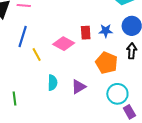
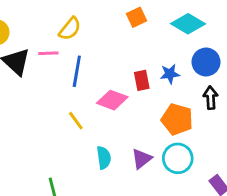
blue line: (23, 36) -> (77, 71), moved
cyan circle: (117, 94) -> (178, 158), moved

